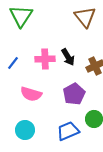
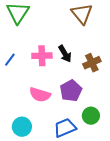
pink semicircle: (31, 94) -> (40, 95), moved

